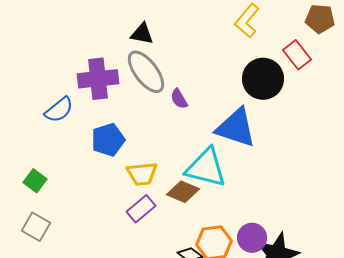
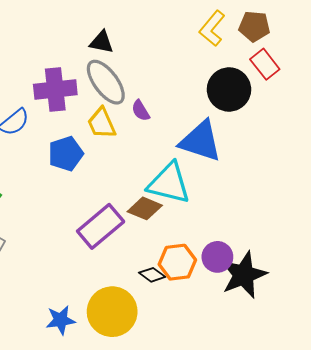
brown pentagon: (320, 19) -> (254, 26), moved
yellow trapezoid: (142, 174) -> (102, 123), moved, turned 72
purple rectangle: (141, 209) -> (101, 226), size x1.5

